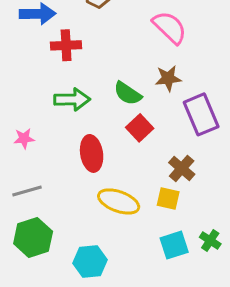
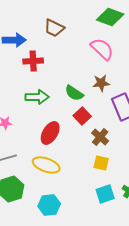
red ellipse: (92, 153) -> (50, 133), turned 40
brown cross: (182, 168) -> (100, 137), moved
yellow ellipse: (119, 201) -> (46, 165), moved

